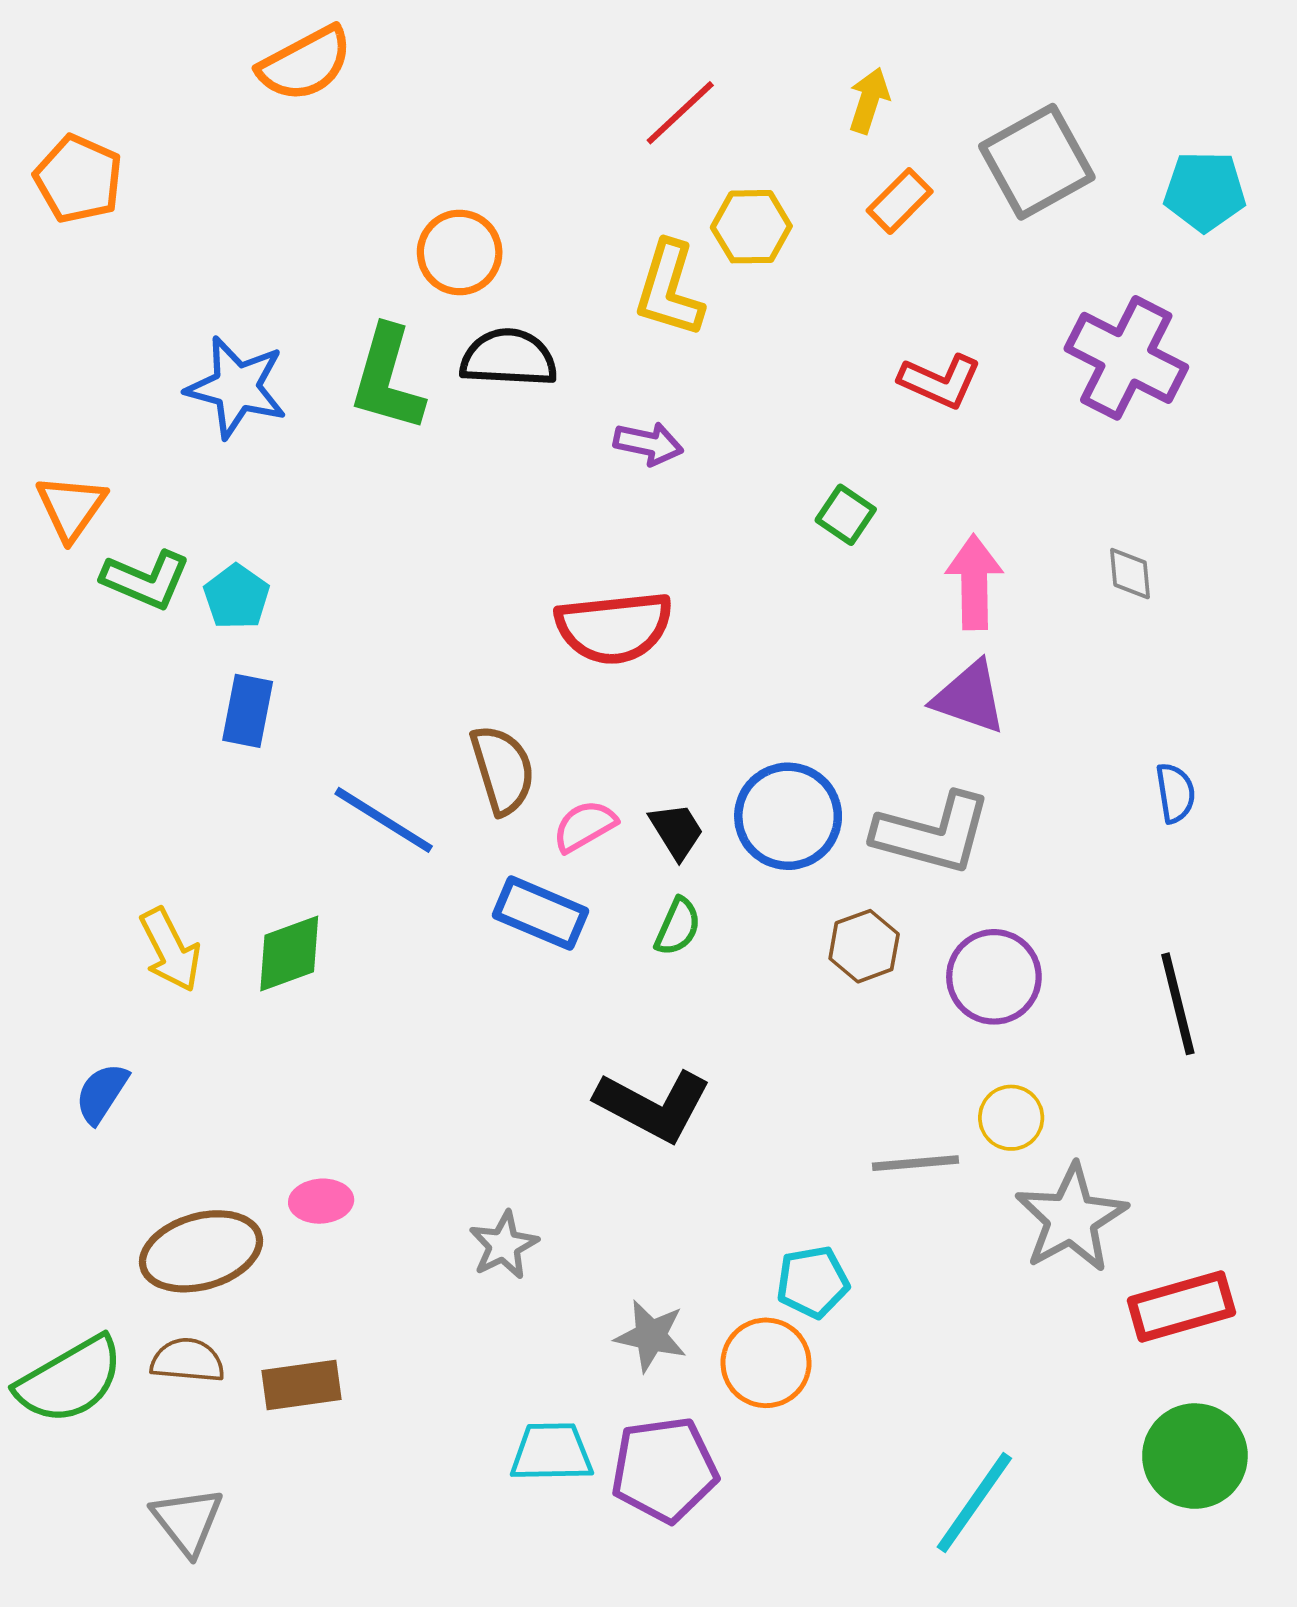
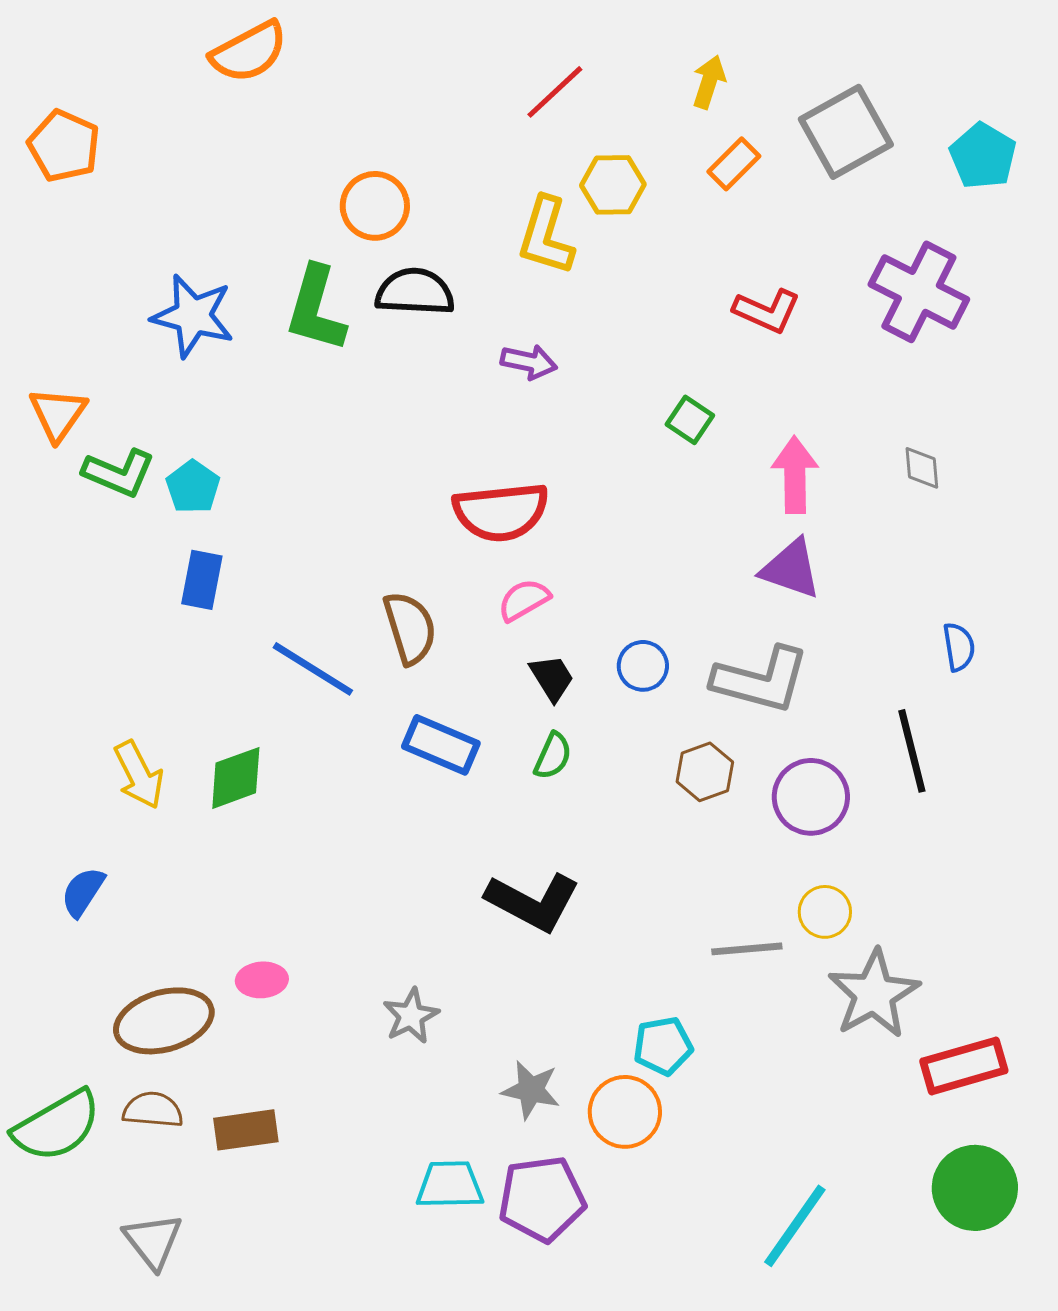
cyan pentagon: (1205, 191) -> (983, 156), turned 30
blue circle: (788, 816) -> (643, 666), size x0.6
pink semicircle: (585, 826) -> (524, 600), moved
black line: (1178, 1004) -> (912, 751), moved

